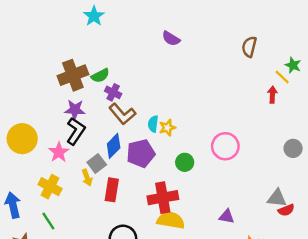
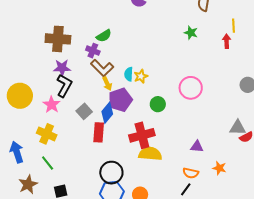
green star: (293, 65) -> (191, 33), moved
brown cross: (73, 75) -> (58, 39), turned 30
green semicircle: (100, 76) -> (104, 36), moved
yellow line: (282, 77) -> (233, 26), turned 48
blue diamond: (114, 146) -> (107, 113), moved
yellow arrow: (87, 178) -> (107, 84), moved

